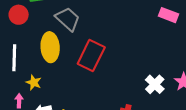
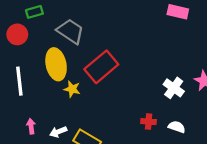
red rectangle: (91, 55) -> (101, 67), turned 32
yellow star: (34, 82) -> (72, 89), moved

